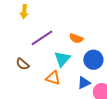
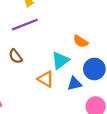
purple line: (42, 38) -> (25, 25), moved
blue triangle: (84, 83) -> (75, 84), moved

